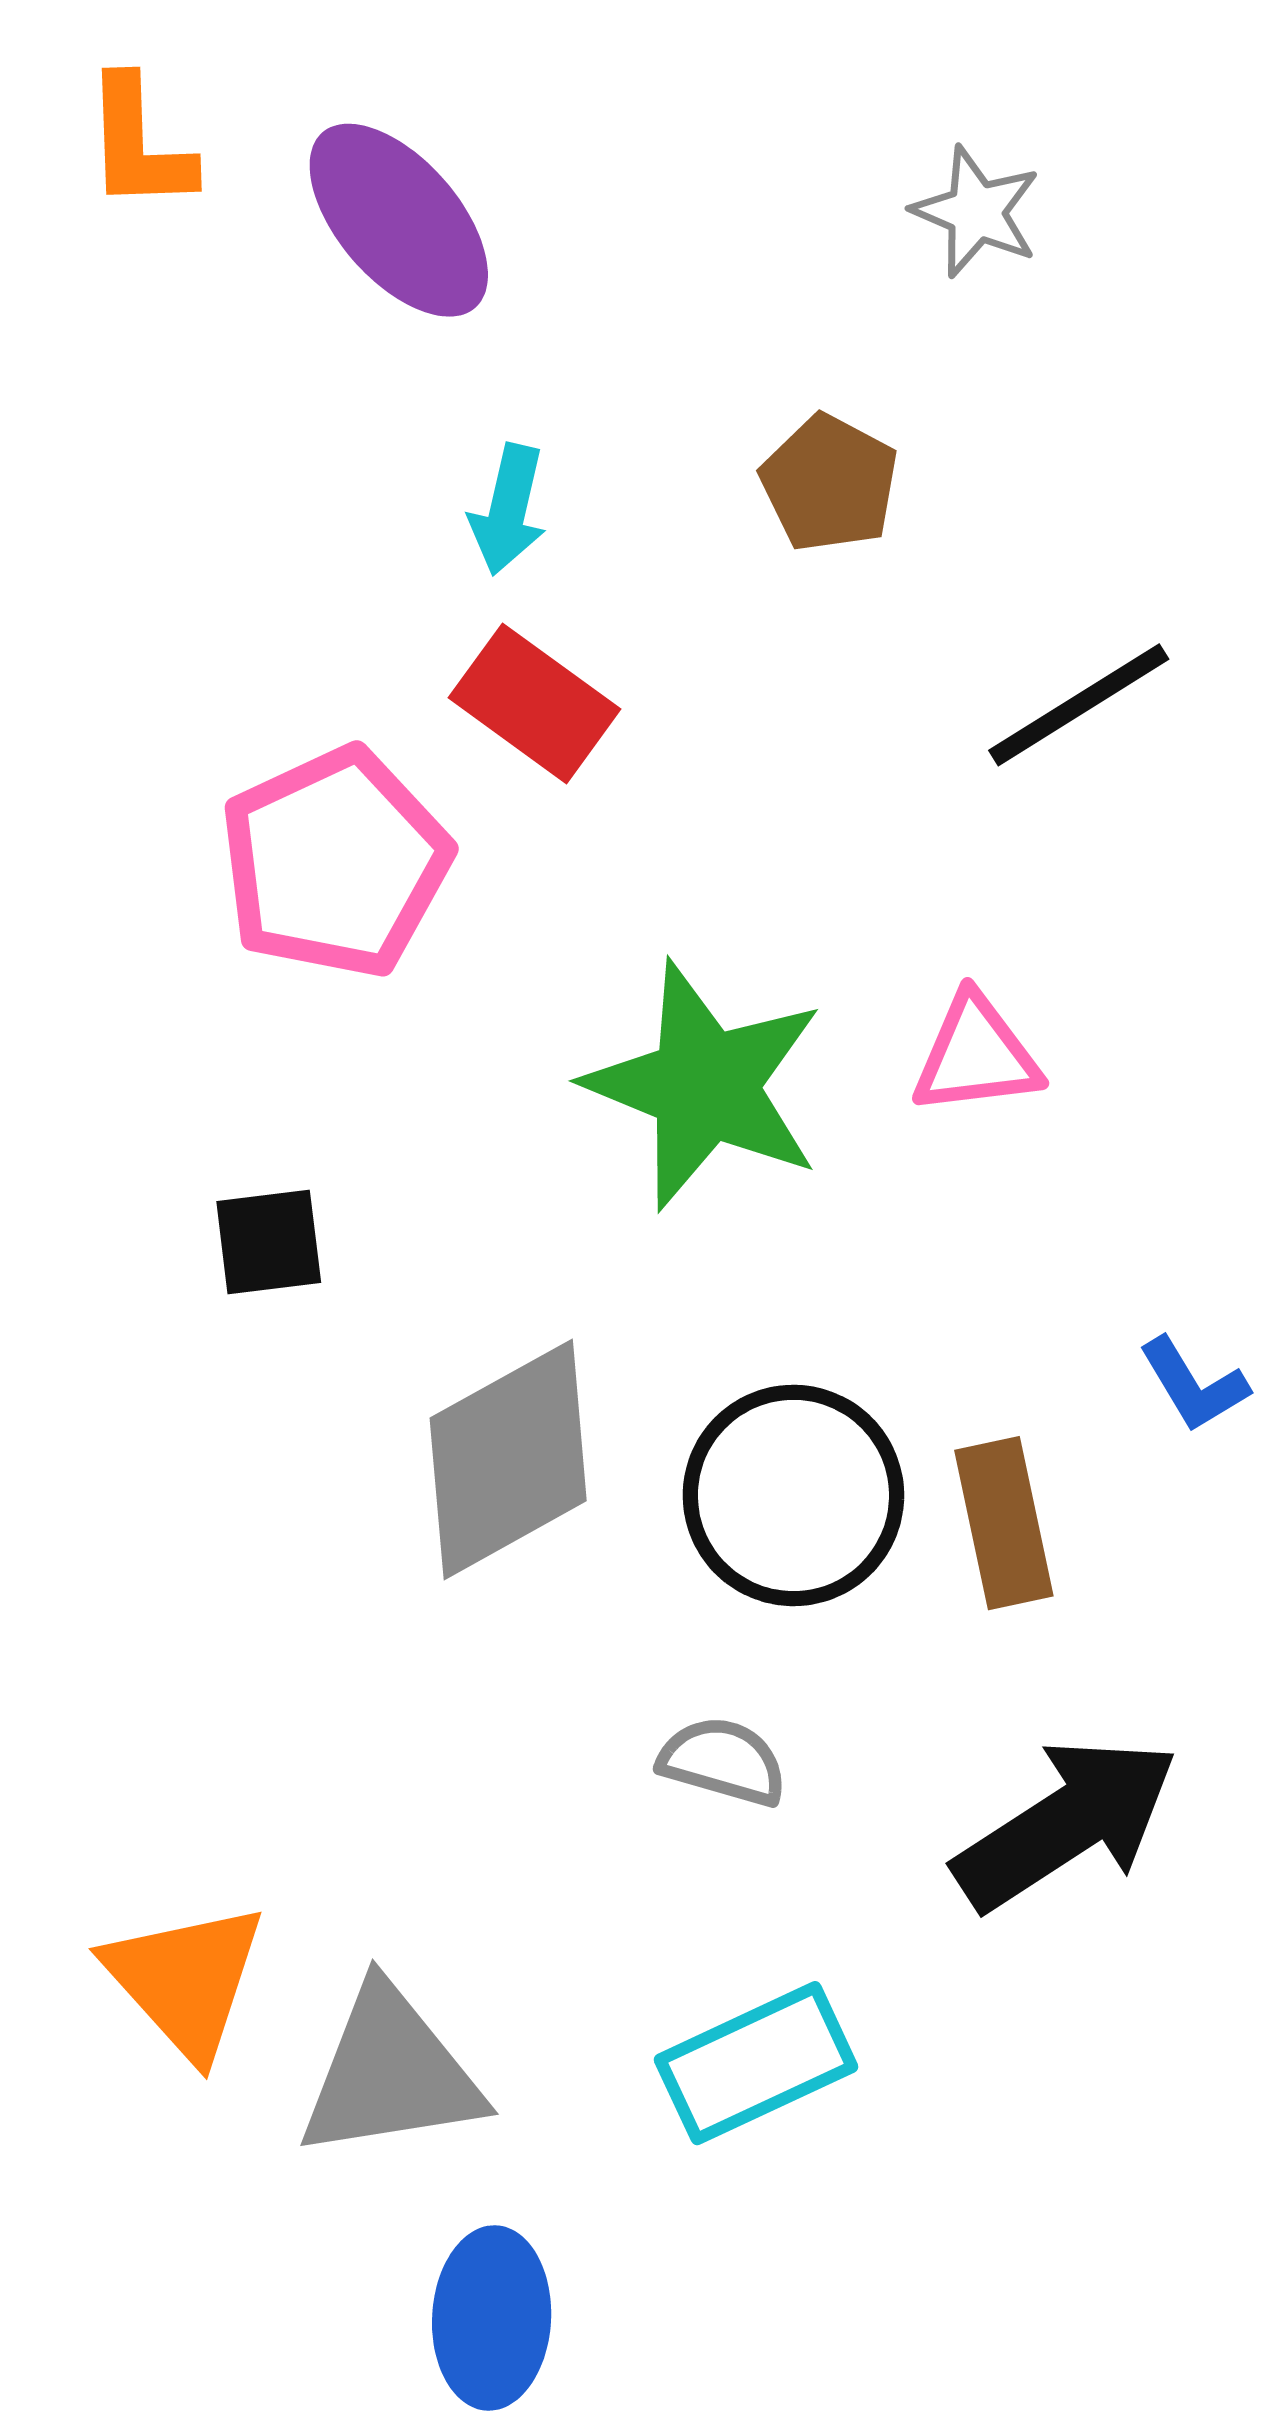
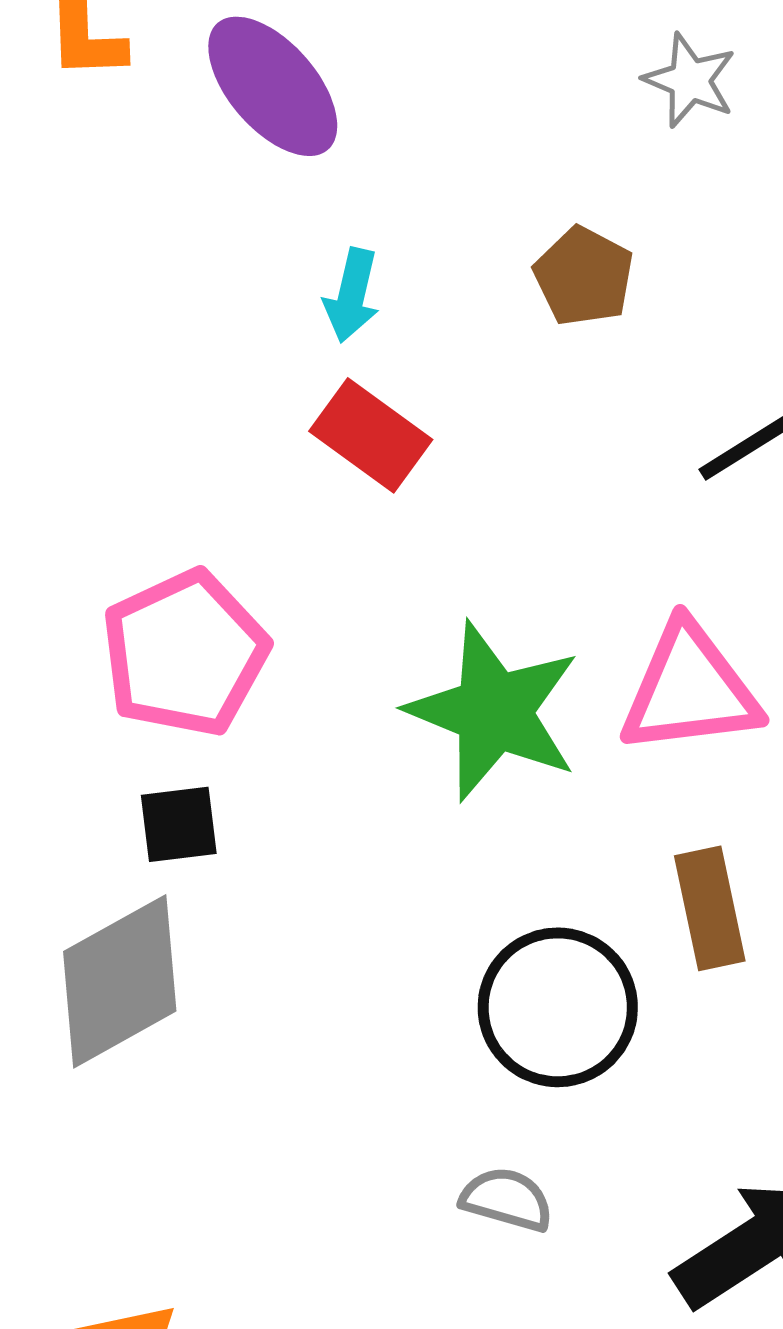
pink pentagon: (335, 863) -> (185, 653), moved
pink triangle: (976, 1055) -> (690, 689), size x1.5
gray diamond: (508, 1459) -> (120, 981), moved
brown rectangle: (1004, 1523) -> (710, 908), moved

